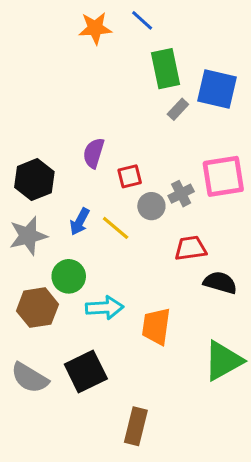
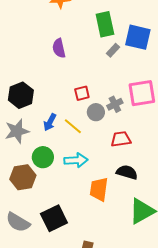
purple semicircle: (94, 153) -> (59, 48), moved, turned -30
black semicircle: (220, 283) -> (127, 172), moved
cyan arrow: (105, 308) -> (76, 160), moved

